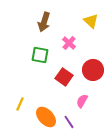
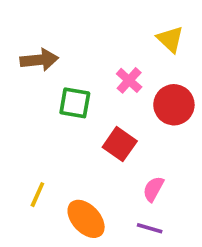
brown arrow: (44, 22) -> (39, 60), moved, turned -114
red circle: (93, 70) -> (174, 105), moved
purple line: (69, 122) -> (150, 228), moved, turned -40

